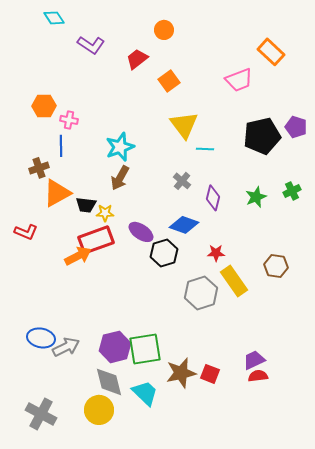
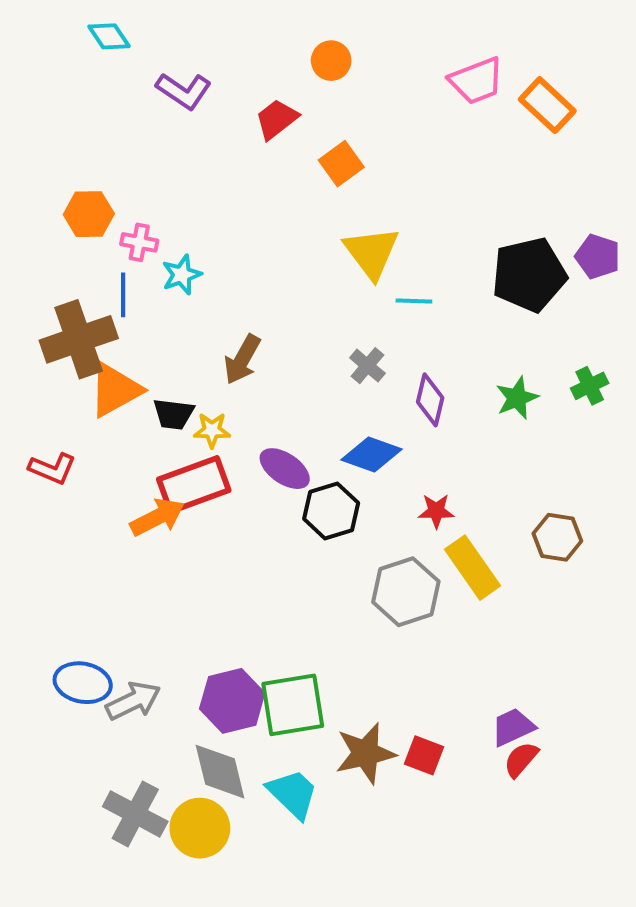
pink trapezoid: (239, 80) -> (477, 81), moved
cyan star: (120, 147) -> (182, 275), moved, size x0.7
brown cross: (39, 168) -> (79, 339), size x1.8
red semicircle: (258, 376) -> (521, 759), turned -42
gray cross: (41, 414) -> (135, 814), moved

